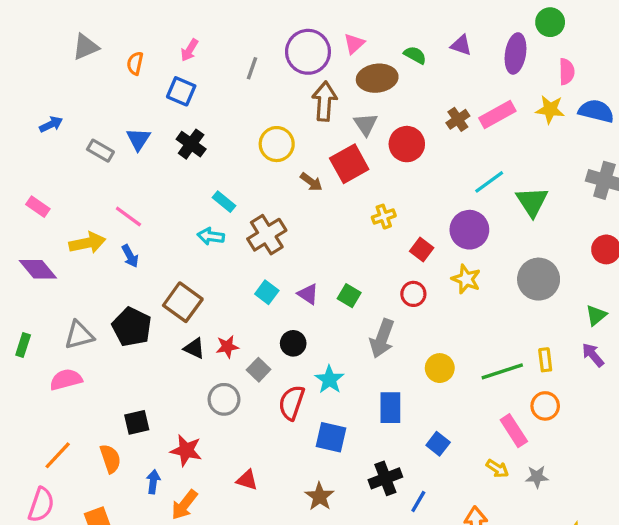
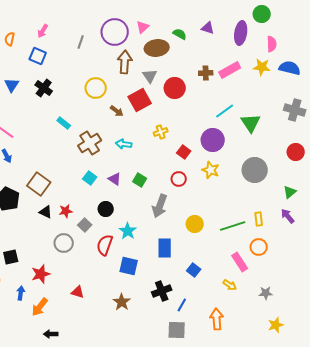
brown cross: (458, 119) -> (206, 73), turned 32
cyan arrow: (211, 236) -> (124, 144), moved
red star: (186, 450) -> (41, 274), turned -30
gray star: (537, 477) -> (266, 293), moved

